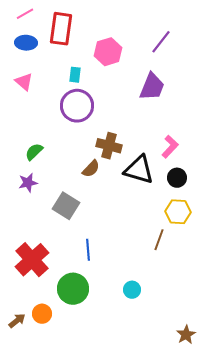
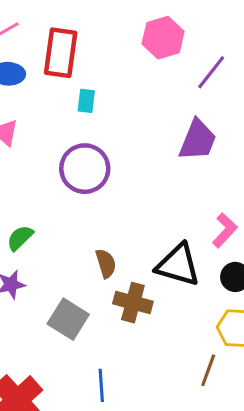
pink hexagon: (108, 52) -> (163, 38), moved
cyan rectangle: (75, 75) -> (86, 101), moved
brown cross: (109, 146) -> (133, 303), moved
brown semicircle: (91, 169) -> (106, 263), turned -60

